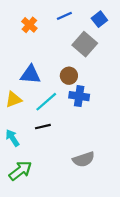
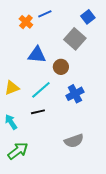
blue line: (64, 16) -> (45, 14), moved
blue triangle: (31, 75) -> (37, 55), moved
blue cross: (79, 96) -> (75, 94), moved, turned -36

